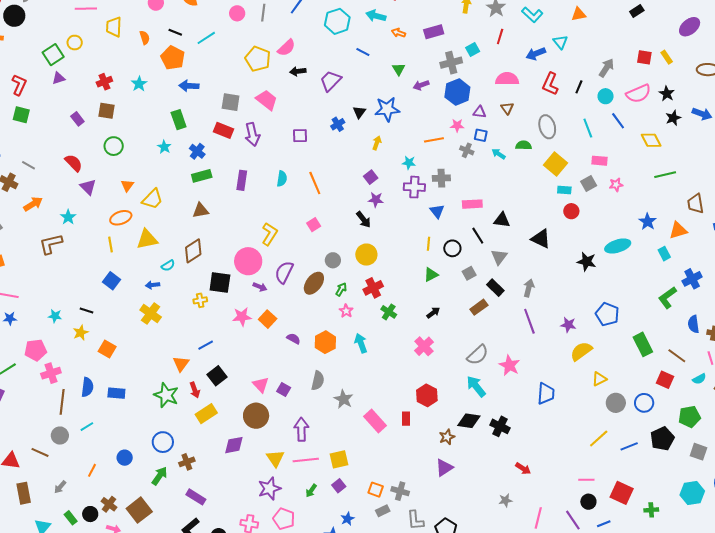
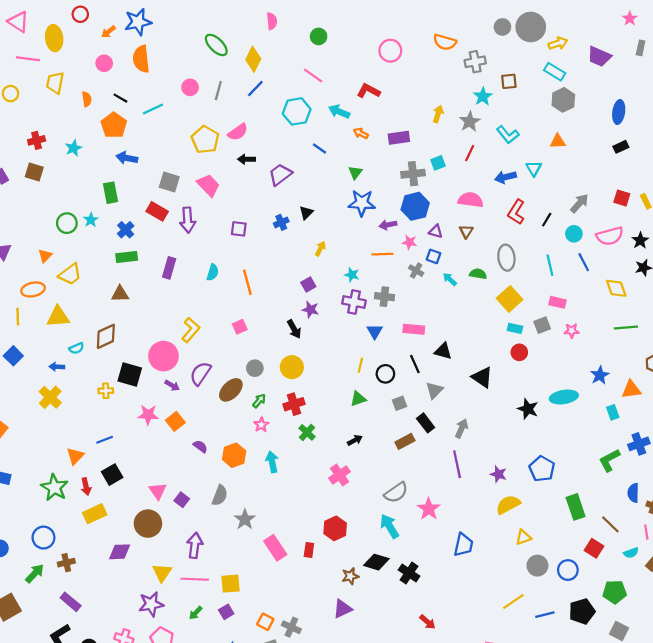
purple arrow: (421, 85) -> (388, 225), moved
blue star: (387, 109) -> (362, 203), moved
green circle: (114, 146) -> (67, 223), moved

